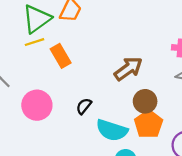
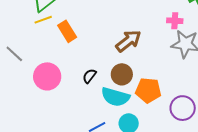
brown circle: (145, 101) -> (122, 74), moved
orange pentagon: (149, 124) -> (148, 90), turned -30

